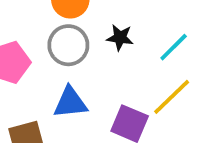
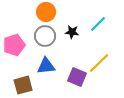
cyan line: (174, 47) -> (98, 24), moved

